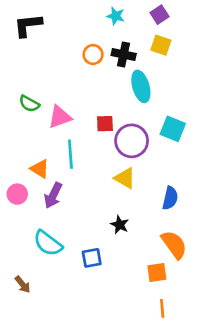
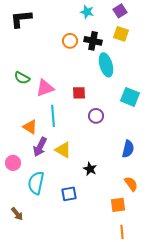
purple circle: (132, 141) -> (96, 116), moved, size x0.6
yellow triangle: (125, 178) -> (63, 150), moved
pink circle: (17, 194) -> (13, 163), moved
cyan semicircle: (48, 243) -> (36, 183), turned 65
orange semicircle: (174, 245) -> (131, 184), size x0.7

